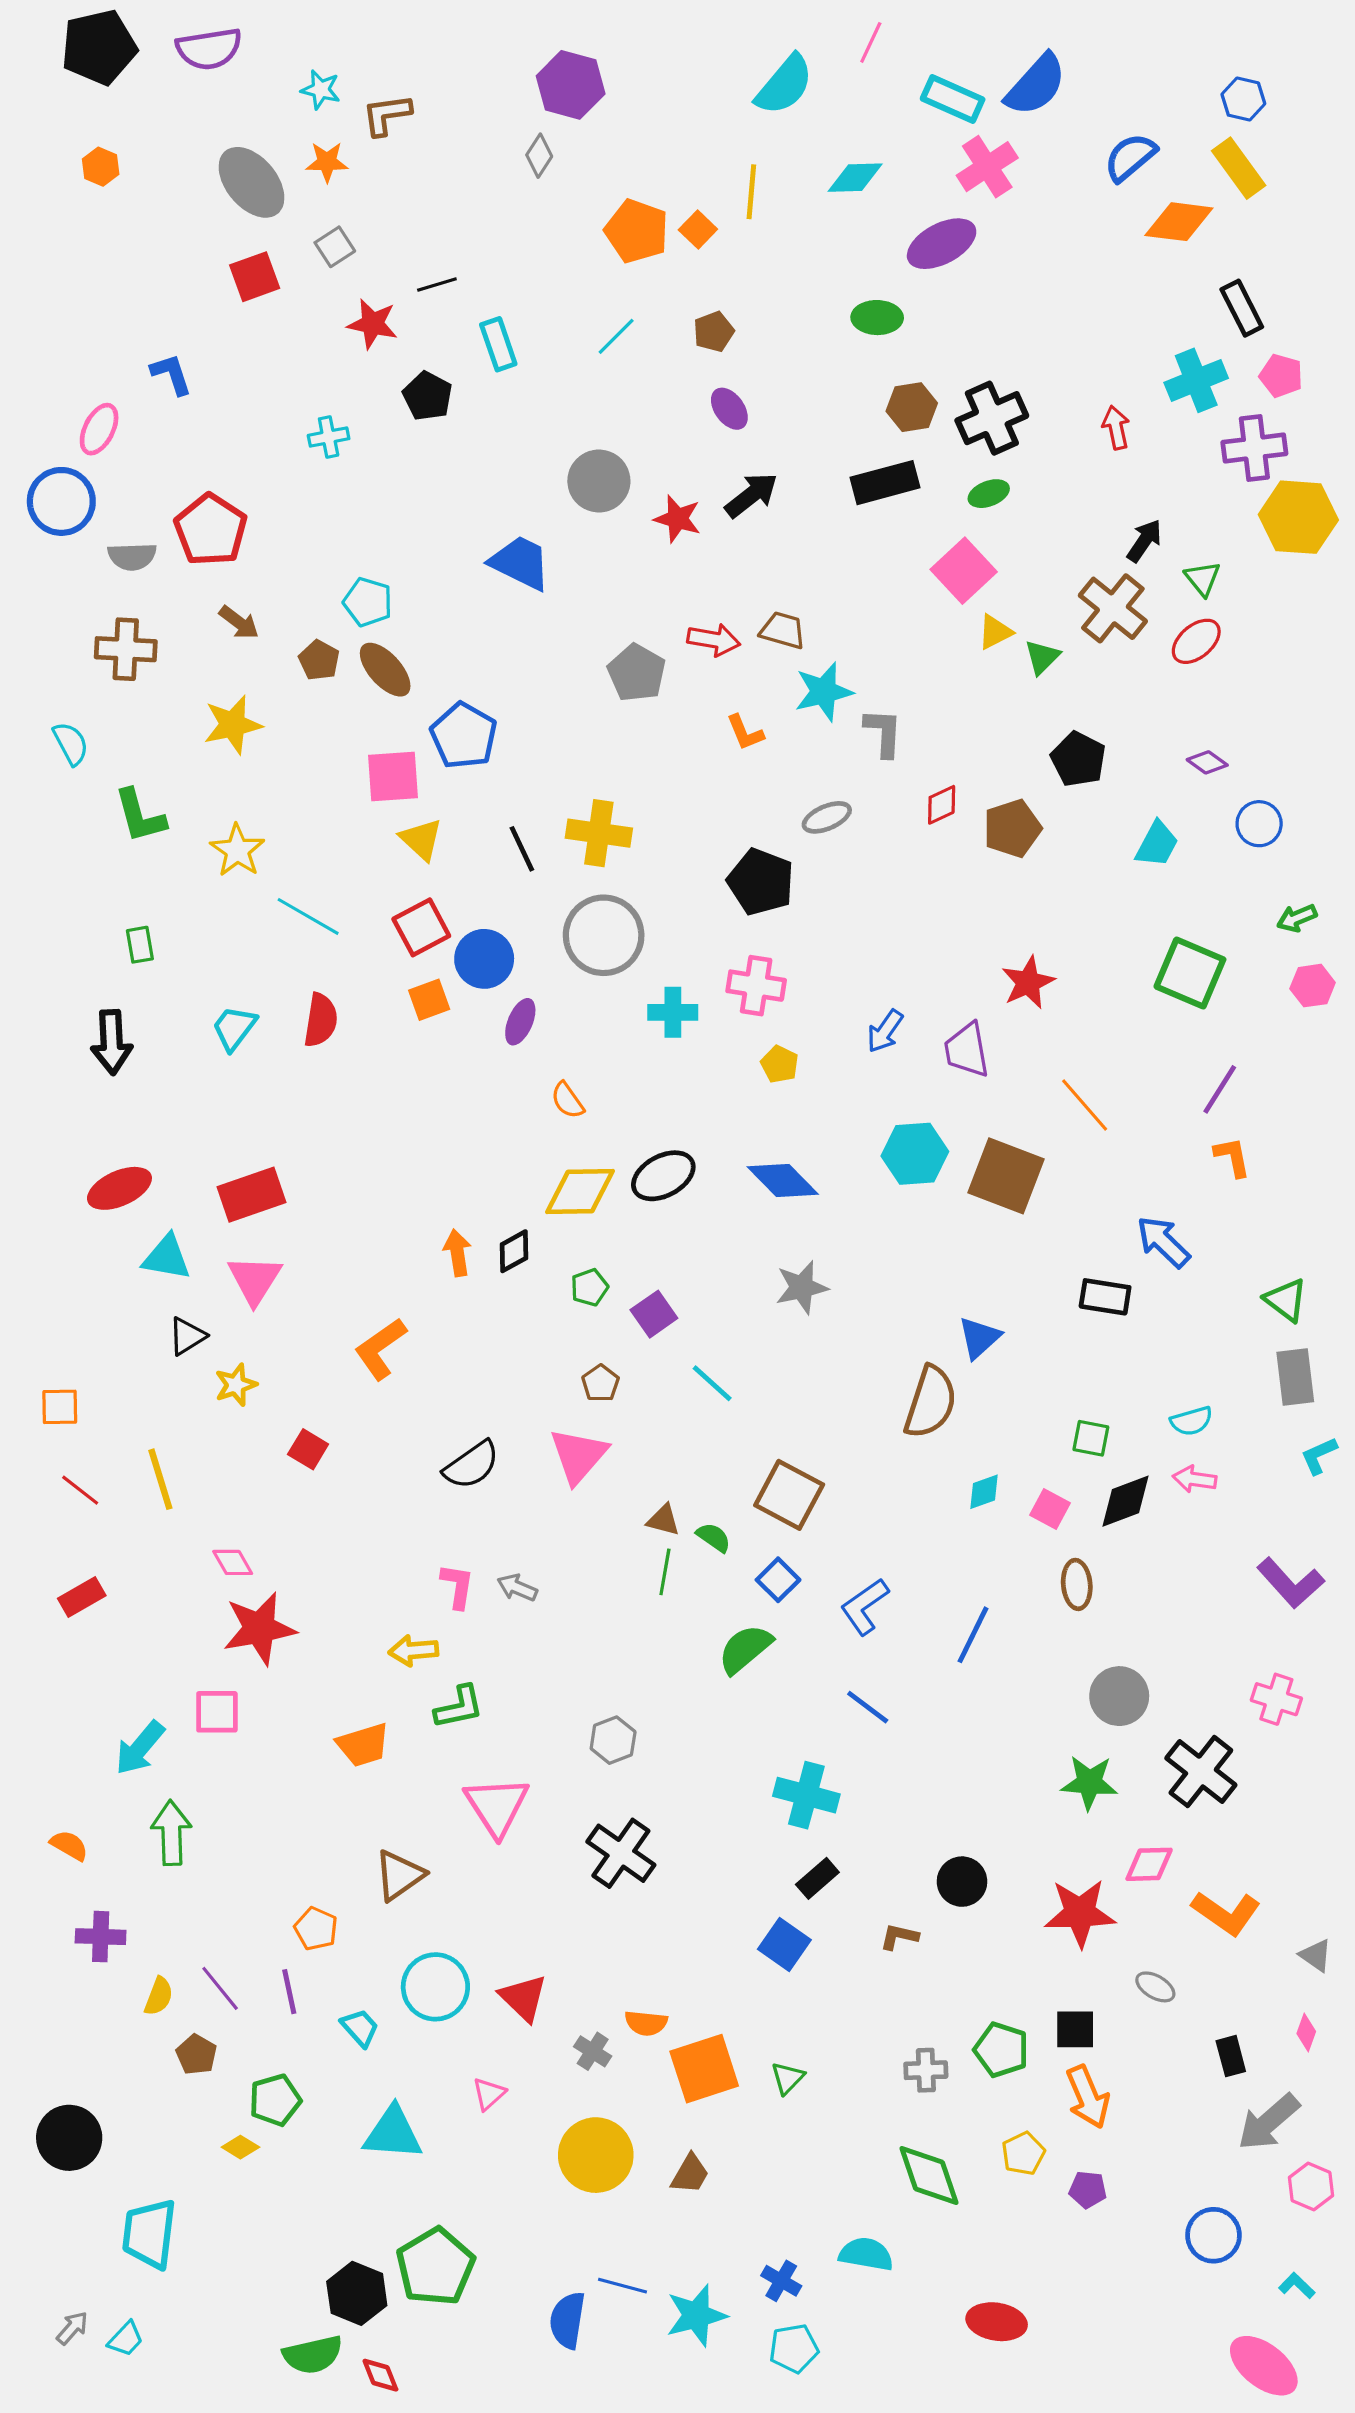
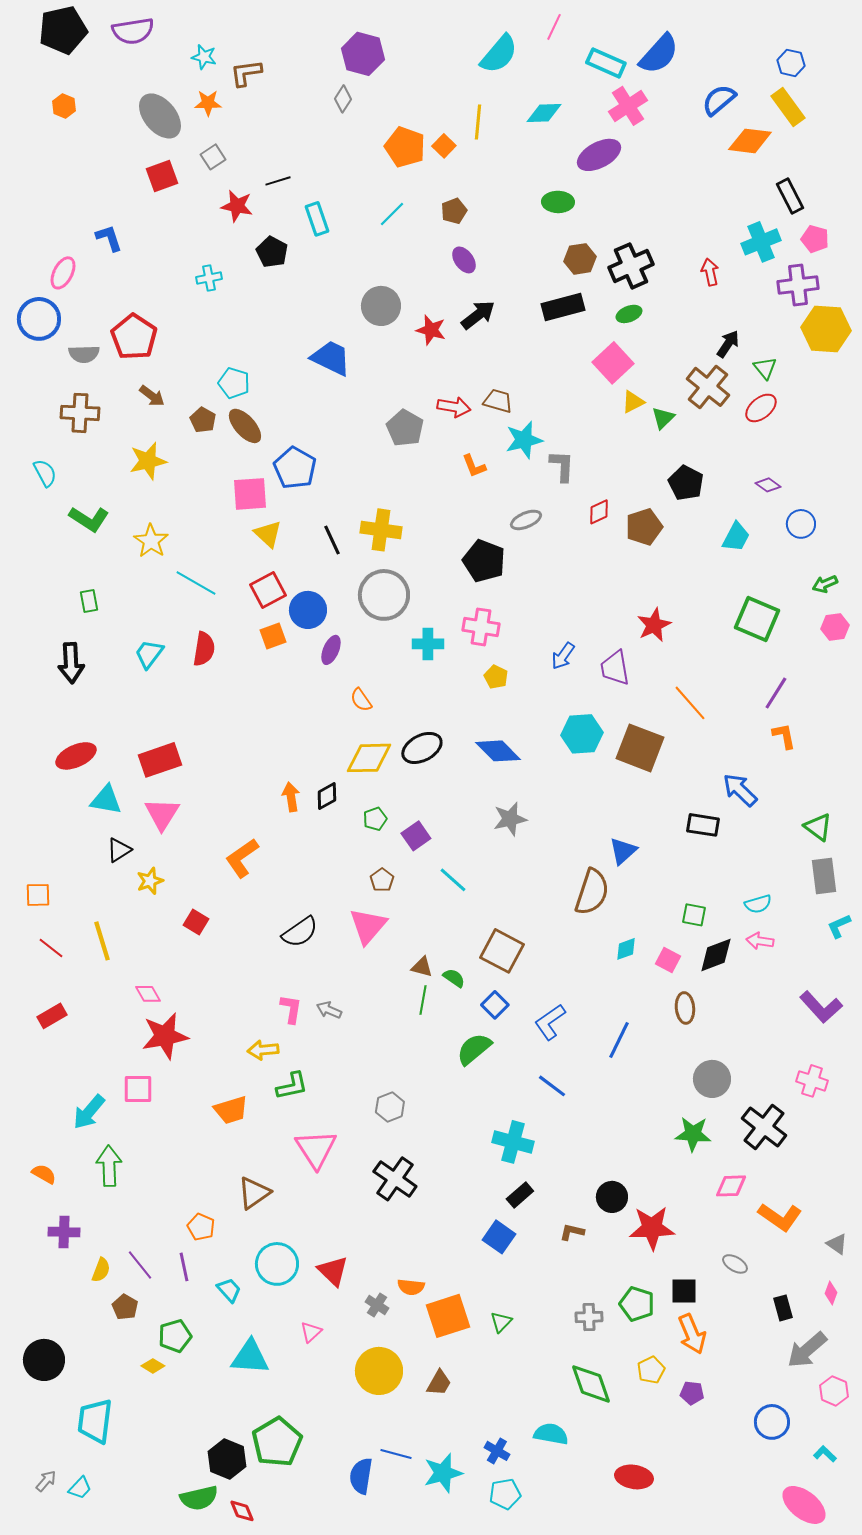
green L-shape: (140, 816) -> (89, 519), turned -42
red star: (1080, 1913) -> (652, 1228), moved

